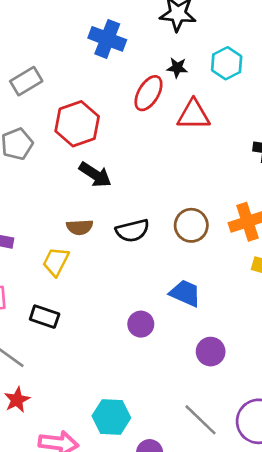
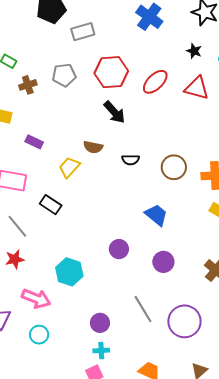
red ellipse: (148, 93) -> (155, 82), moved
black semicircle: (132, 231) -> (130, 160), size x0.7
purple circle: (141, 324) -> (119, 249), moved
cyan hexagon: (111, 417) -> (69, 272), moved

